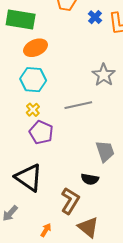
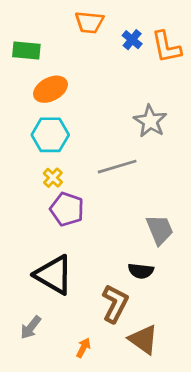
green rectangle: (21, 20) -> (26, 51), size x0.7

